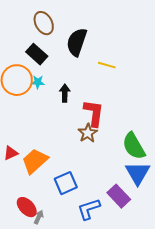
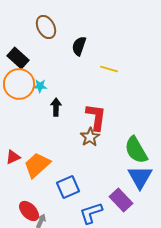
black semicircle: (77, 42) -> (79, 46), size x0.7
black rectangle: (37, 54) -> (18, 58), moved
black arrow: (65, 93) -> (56, 107), moved

